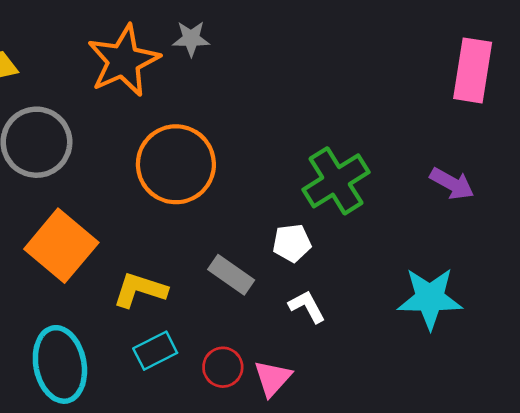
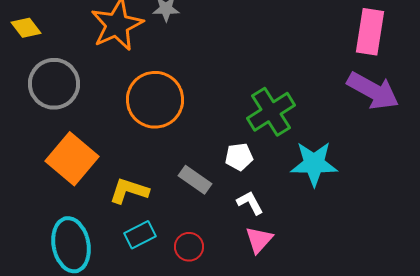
purple arrow: (452, 184) -> (373, 91), moved, size x1.6
cyan star: (430, 298) -> (314, 164), moved
pink triangle: (273, 378) -> (259, 240), moved

